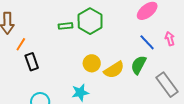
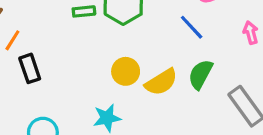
blue line: (147, 42) -> (192, 27), moved

